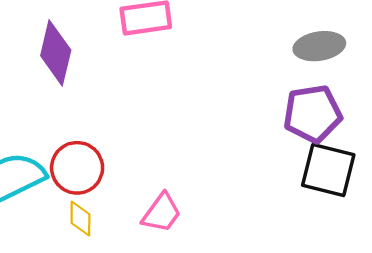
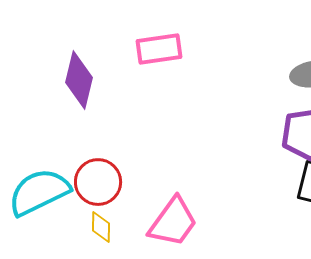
pink trapezoid: (162, 213) -> (173, 222), size x1.4

